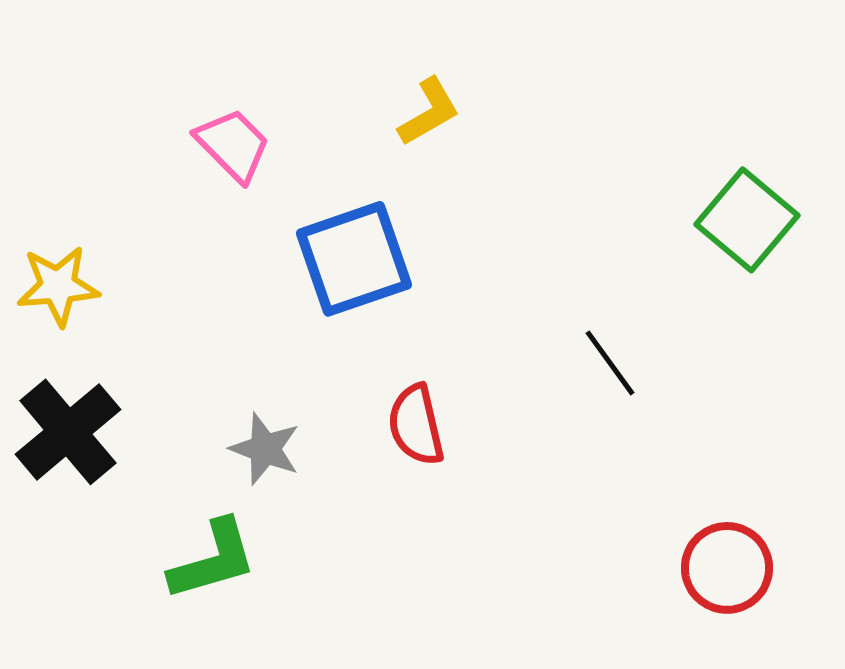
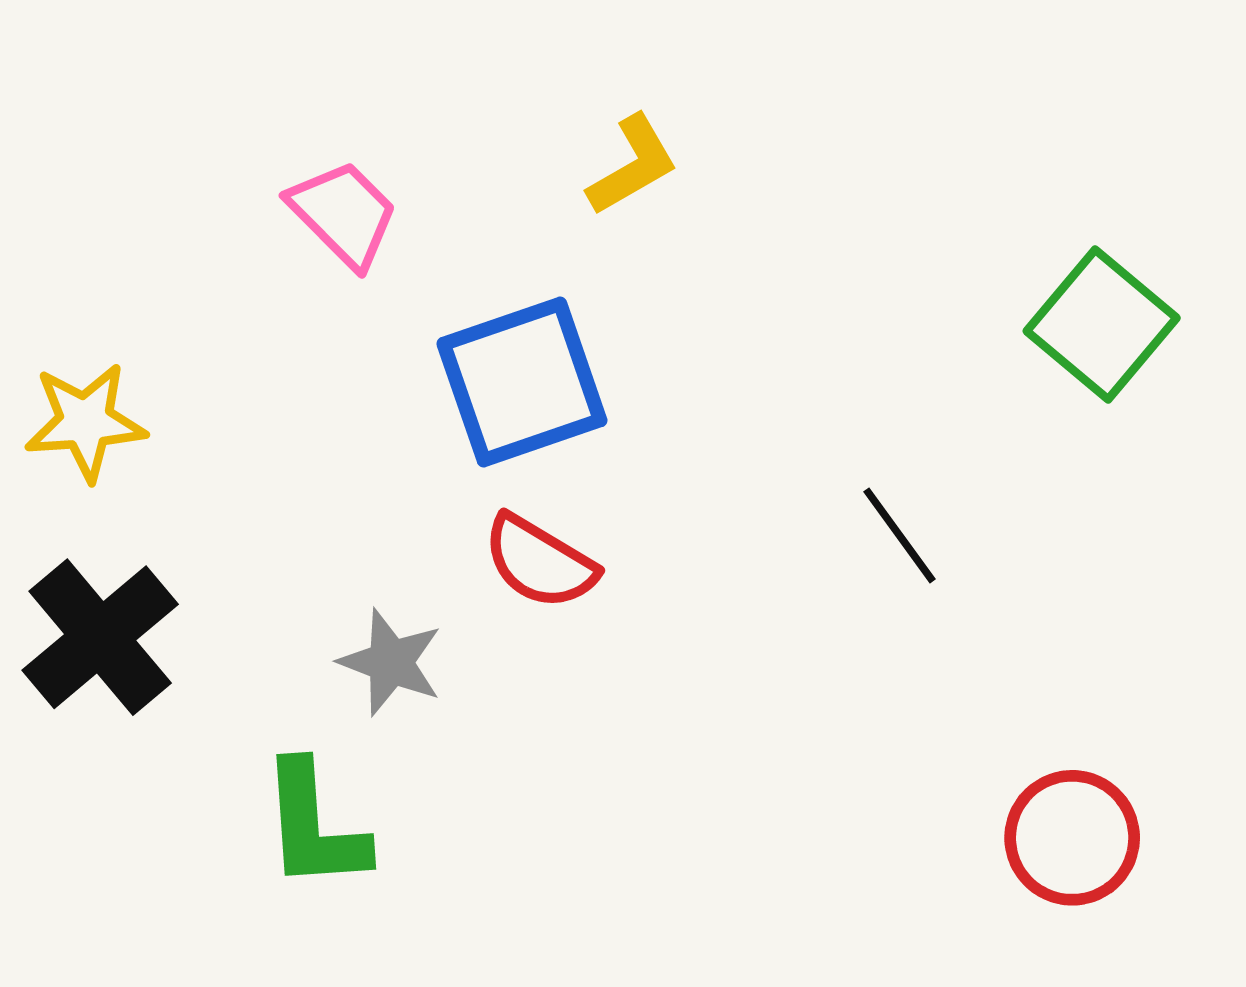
red semicircle: (416, 425) -> (540, 562), moved, turned -46
green L-shape: (213, 560) -> (314, 826), turned 102

